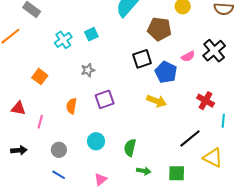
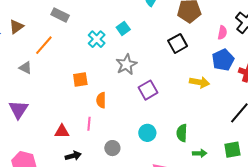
pink semicircle: (188, 56) -> (222, 33), turned -40
gray star: (88, 70) -> (126, 64), size x1.5
blue pentagon: (166, 72) -> (223, 60), moved, turned 30
orange square: (40, 77) -> (80, 79), turned -35
orange semicircle: (71, 106) -> (101, 100), moved
red triangle: (18, 108) -> (62, 131), moved

